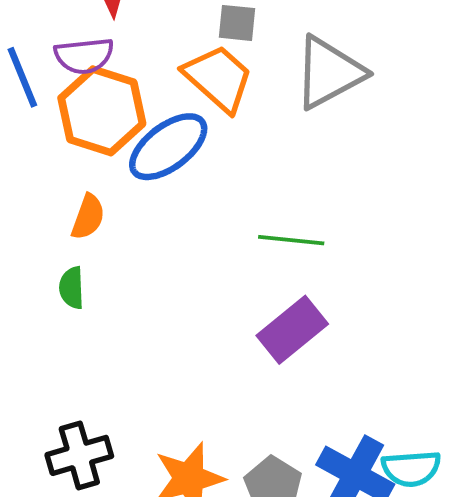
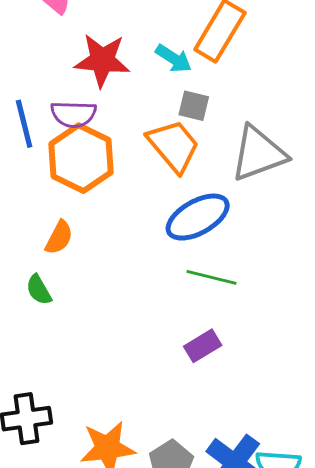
blue ellipse: (168, 147) -> (198, 217), moved
green semicircle: (72, 288) -> (39, 290), turned -36
purple rectangle: (292, 330) -> (203, 346), size x0.7

